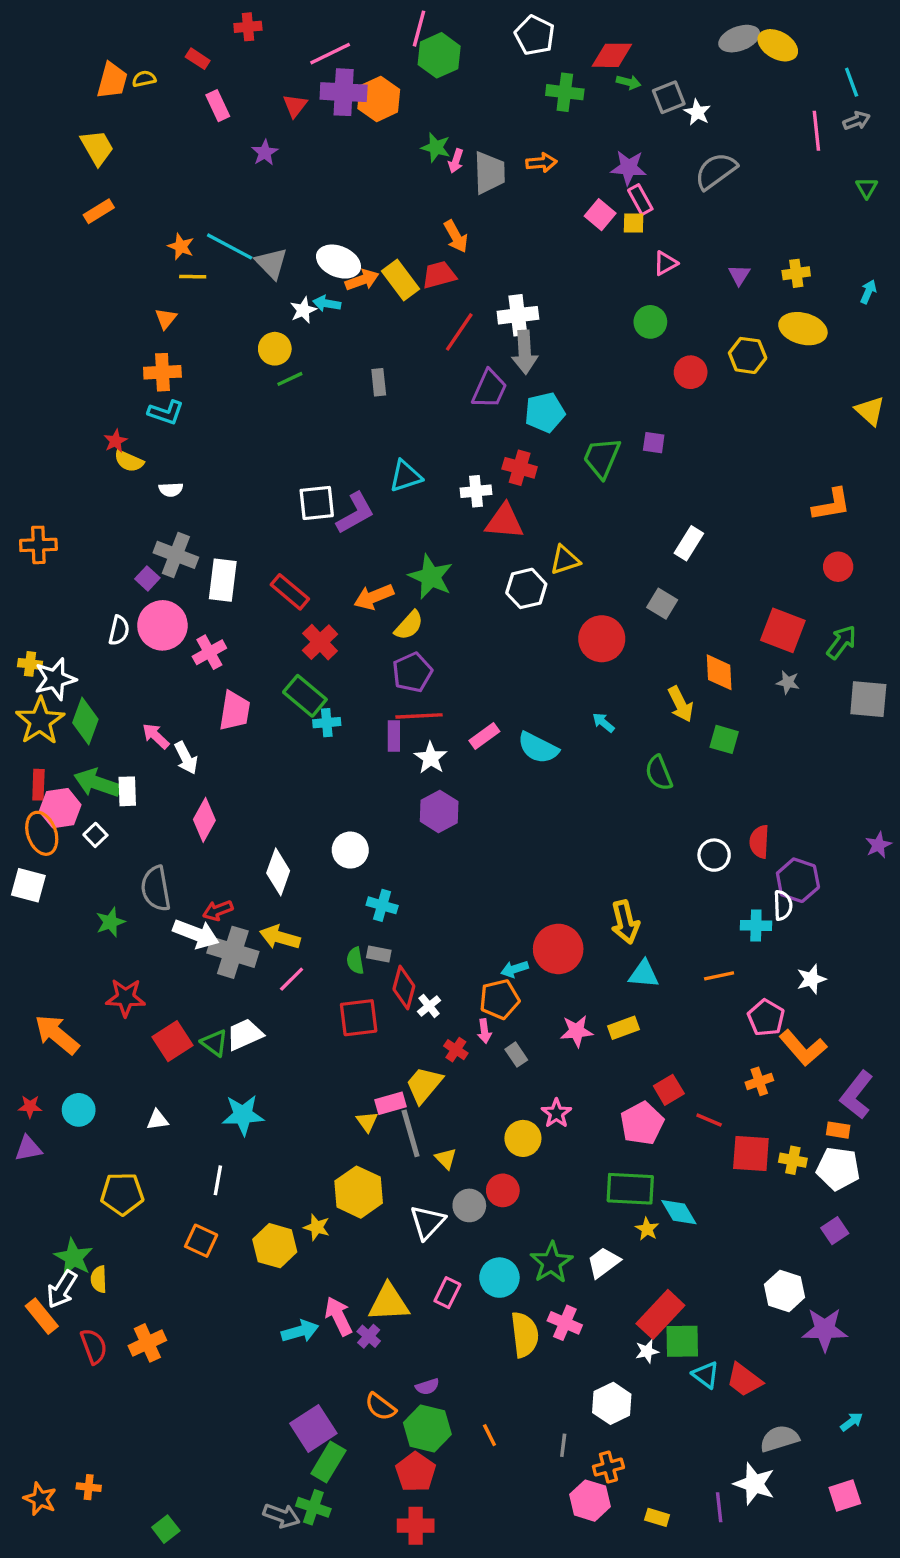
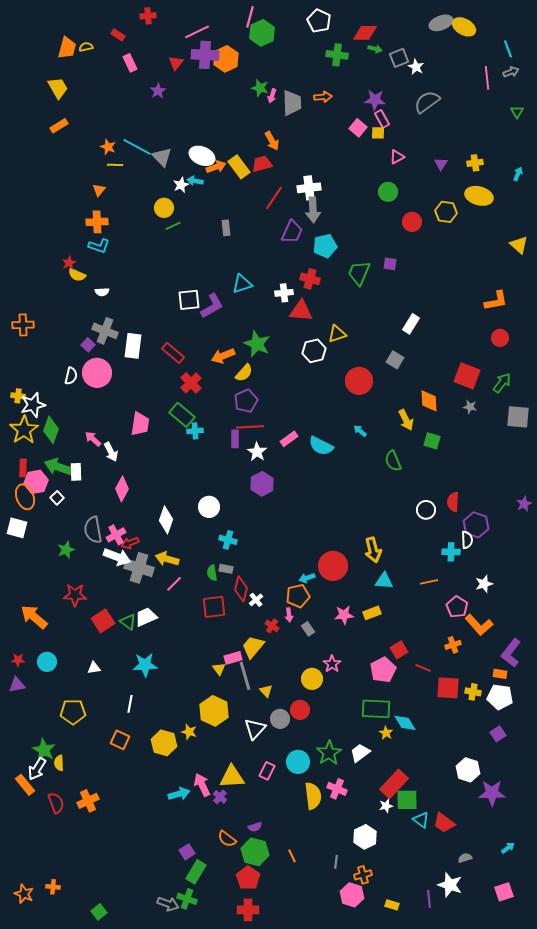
pink cross: (209, 652) -> (116, 535), moved
purple square: (313, 1428) -> (187, 852), size x0.6
gray semicircle: (779, 1439) -> (465, 858), size x0.6

